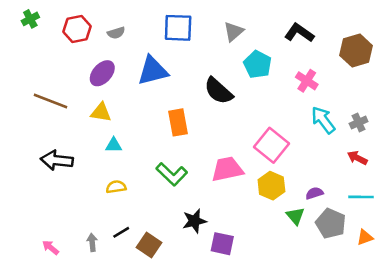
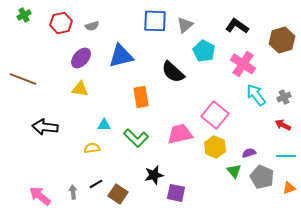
blue square: (178, 28) -> (155, 21), moved
pink cross: (307, 81) -> (243, 64), size x1.4
brown line: (50, 101) -> (23, 79), moved
cyan triangle: (114, 145) -> (104, 125), moved
pink arrow: (50, 247) -> (40, 196), size x1.6

